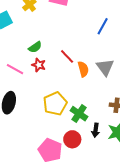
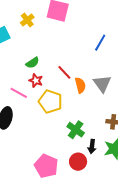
pink line: (15, 69) -> (19, 93), moved
yellow pentagon: (55, 104) -> (50, 102), moved, turned -30
red circle: (72, 139) -> (78, 162), moved

